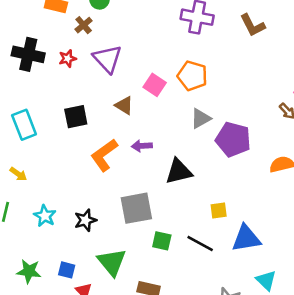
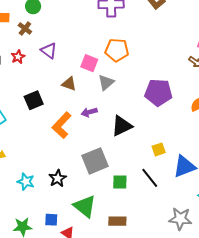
purple triangle: (107, 59) -> (49, 51), size x0.7
gray triangle: (201, 118) -> (106, 82), moved
black line: (200, 243) -> (150, 178), turned 35

